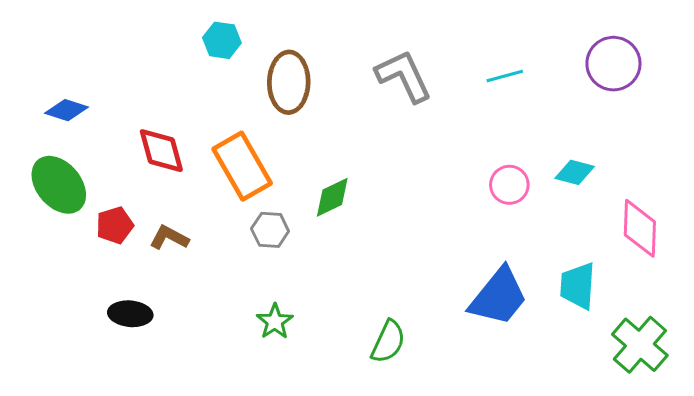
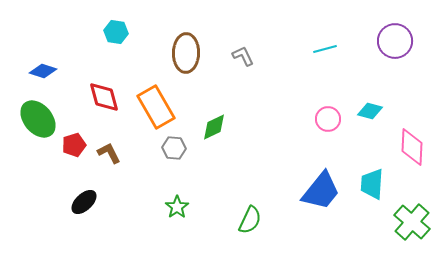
cyan hexagon: (222, 40) -> (116, 32), moved
gray L-shape: (404, 76) -> (243, 56), moved, size x0.6
brown L-shape: (169, 238) -> (109, 153), turned 35
black ellipse: (130, 314) -> (84, 202), turned -48

